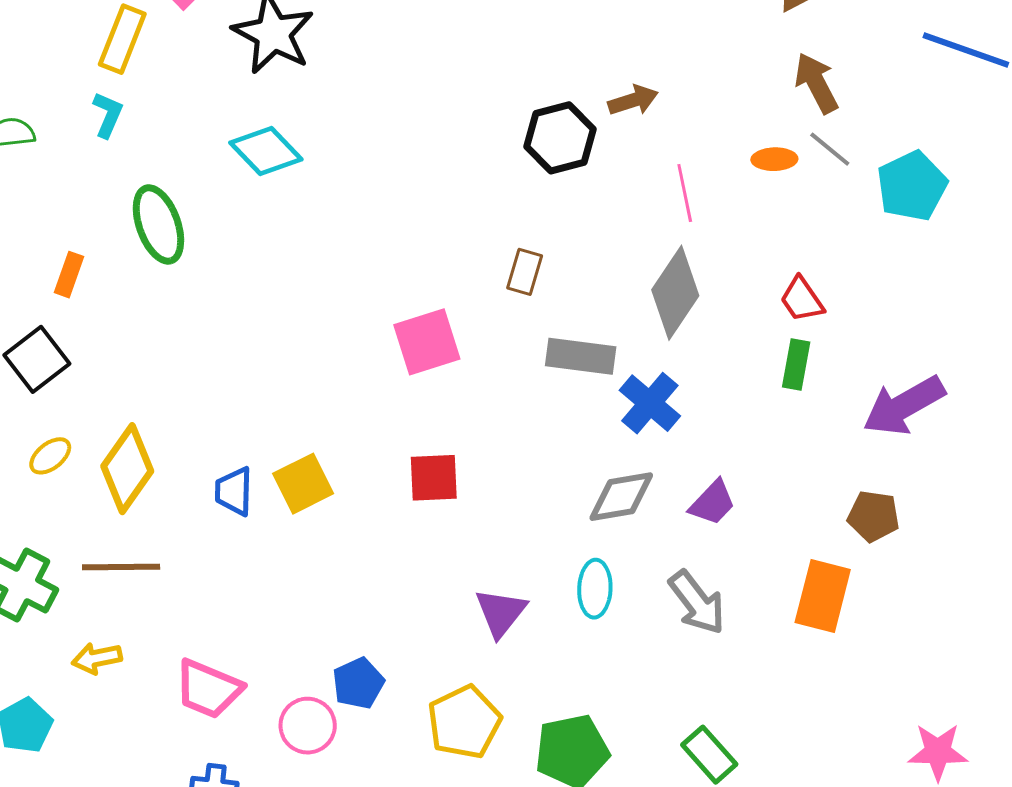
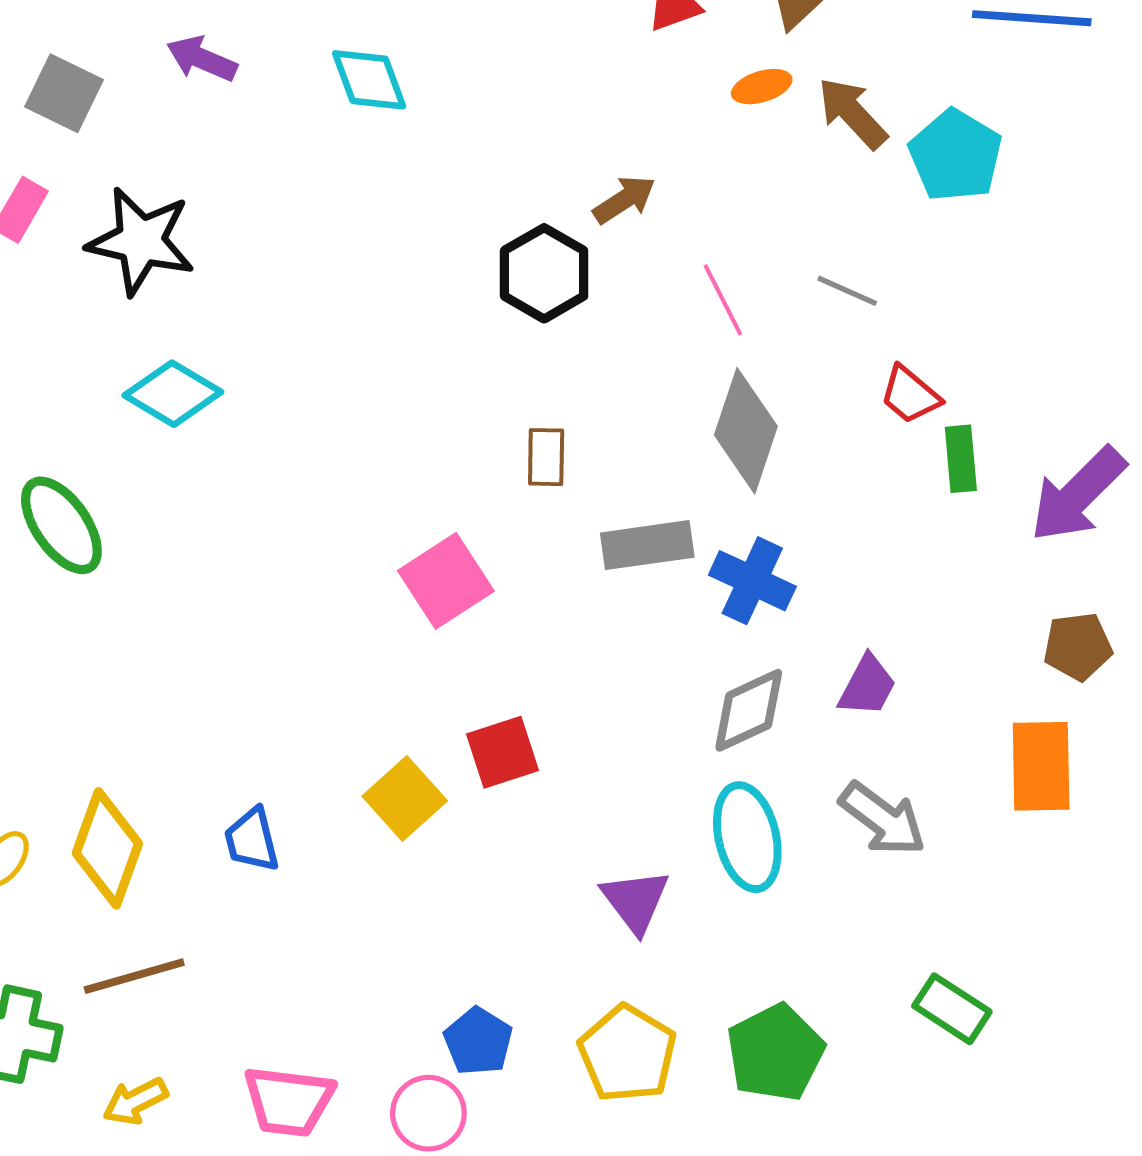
gray line: (830, 149) -> (847, 291), moved
orange ellipse: (774, 159) -> (762, 87), moved
cyan pentagon: (912, 186) -> (956, 155), moved
green rectangle: (796, 365) -> (961, 459), moved
yellow square: (303, 484) -> (405, 798), moved
cyan ellipse: (595, 589) -> (747, 837), size x1.4

